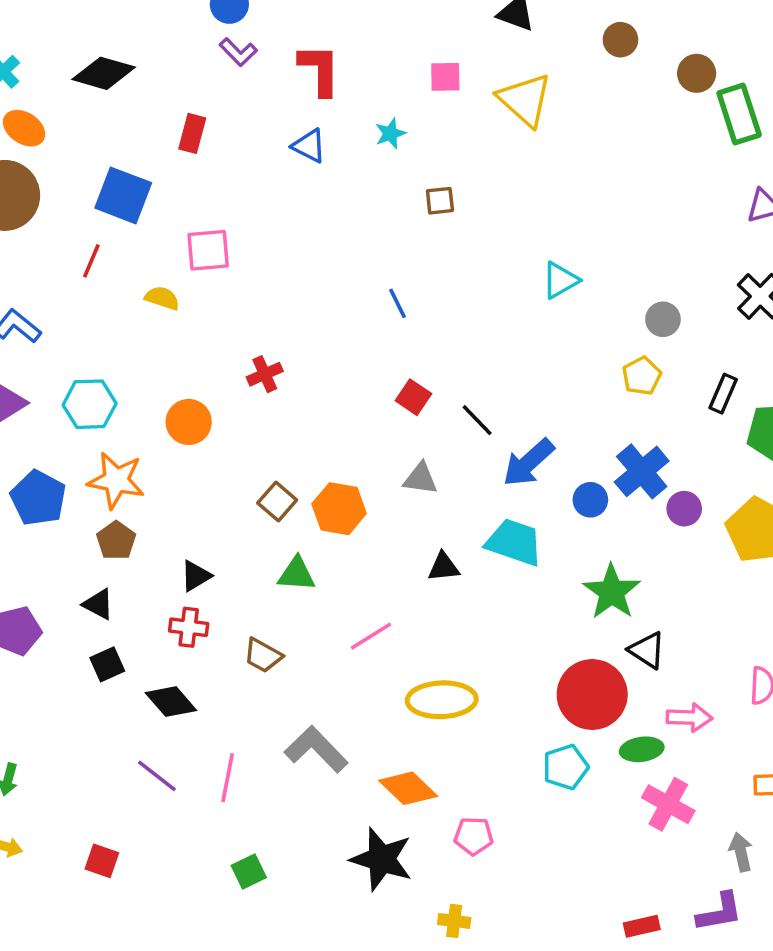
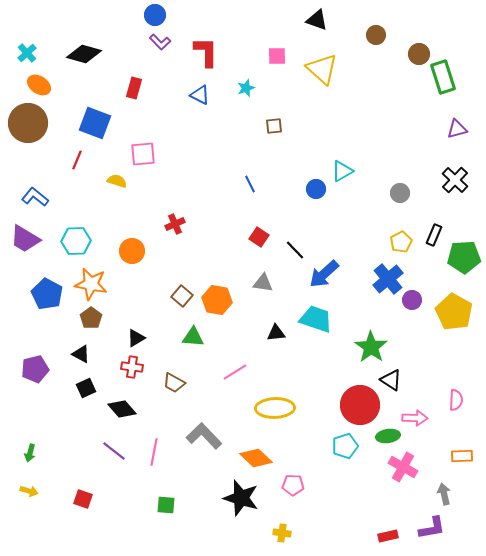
yellow pentagon: (642, 376) -> (401, 242), moved
blue circle: (590, 500) -> (316, 189), moved
green square: (249, 871) -> (166, 505), turned 30

